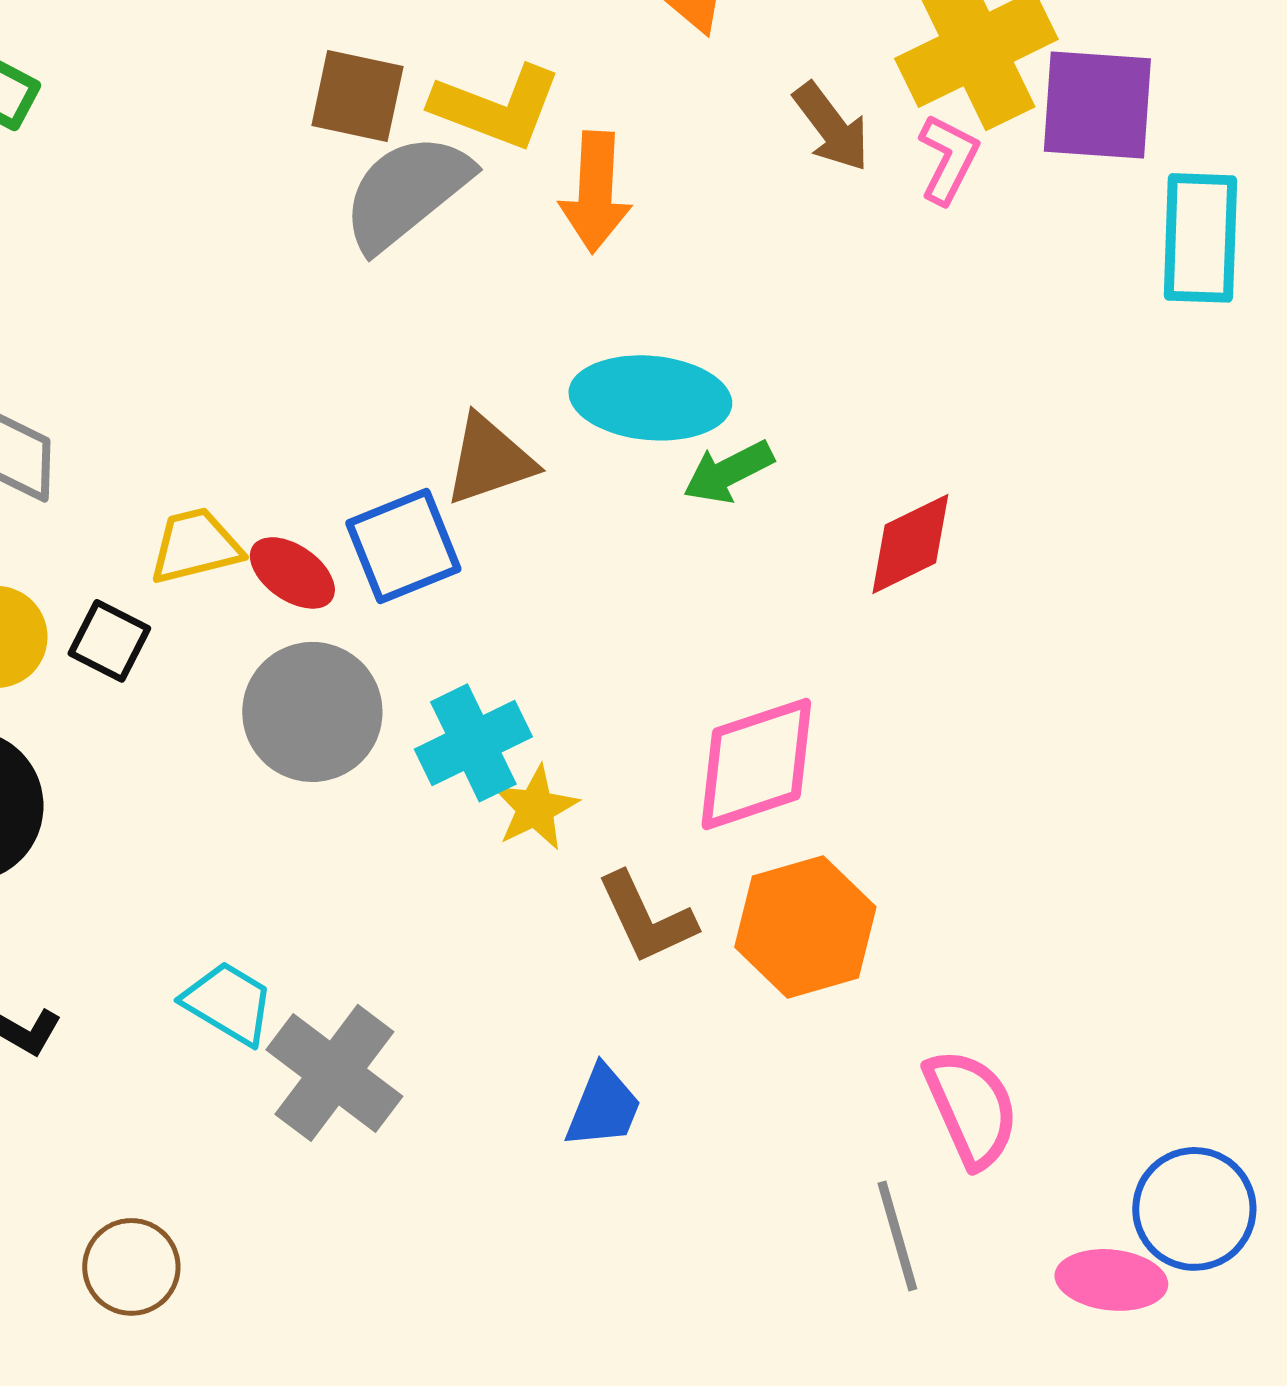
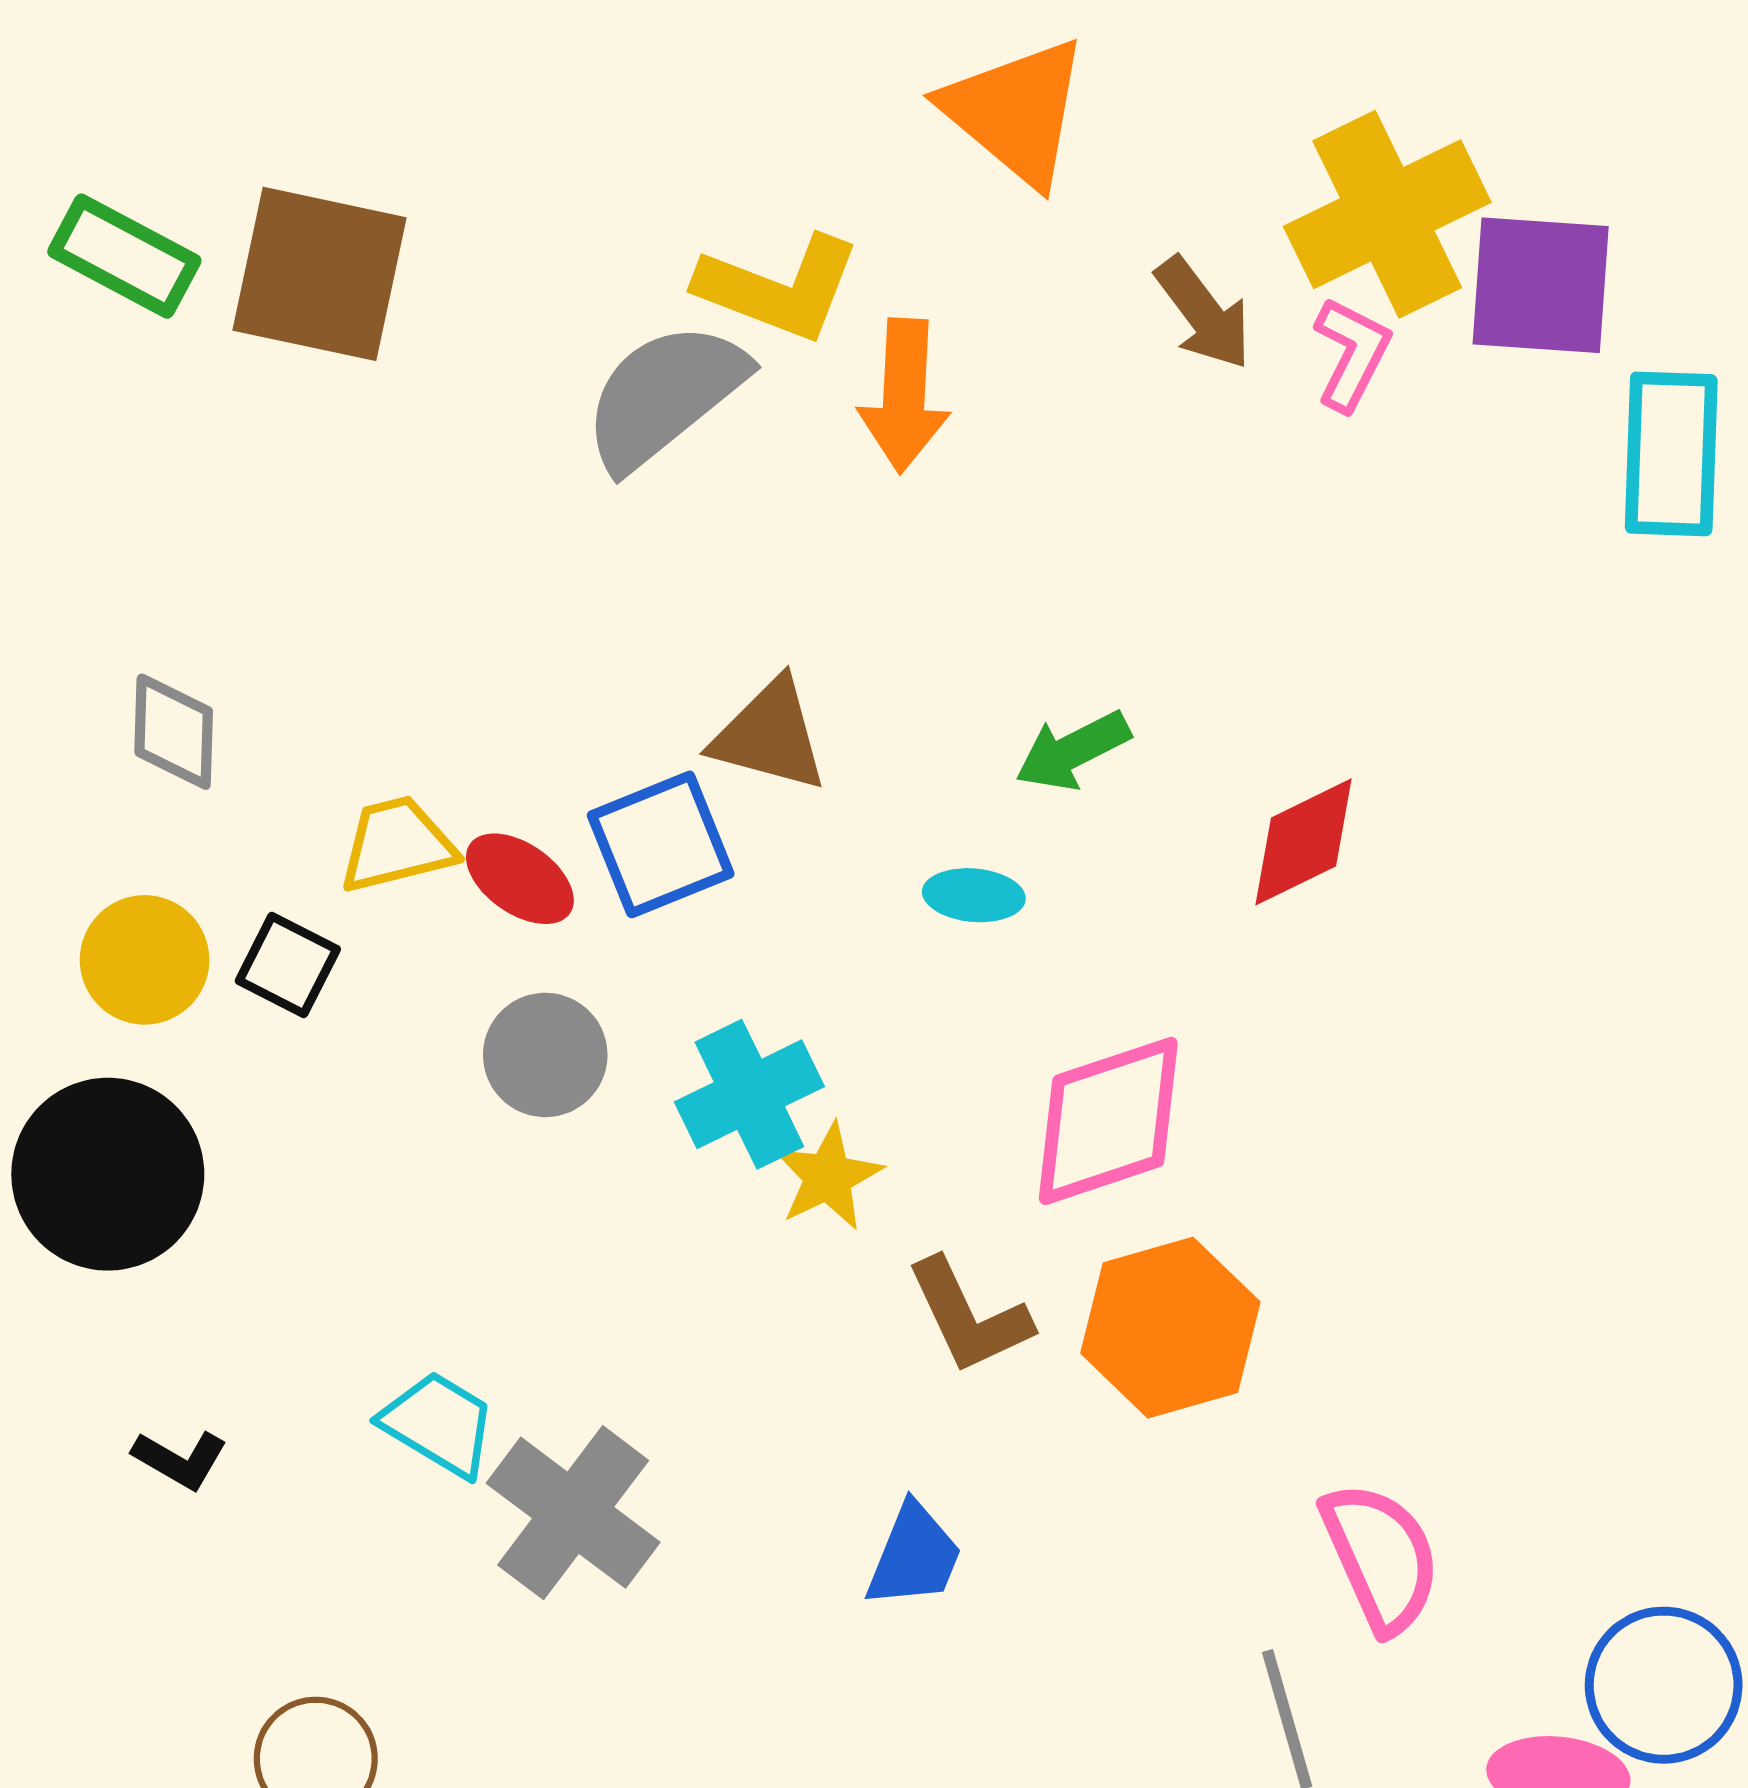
brown square: (357, 96) -> (320, 274), moved, size x1.5
cyan ellipse: (650, 398) -> (974, 895), moved, size x0.5
brown triangle: (489, 460) -> (770, 735), turned 34
gray circle: (312, 712) -> (545, 1055), size x0.7

